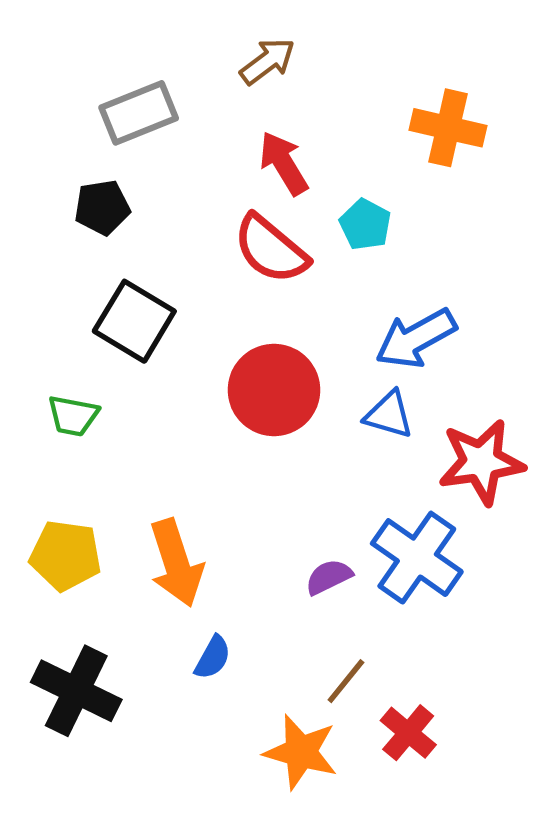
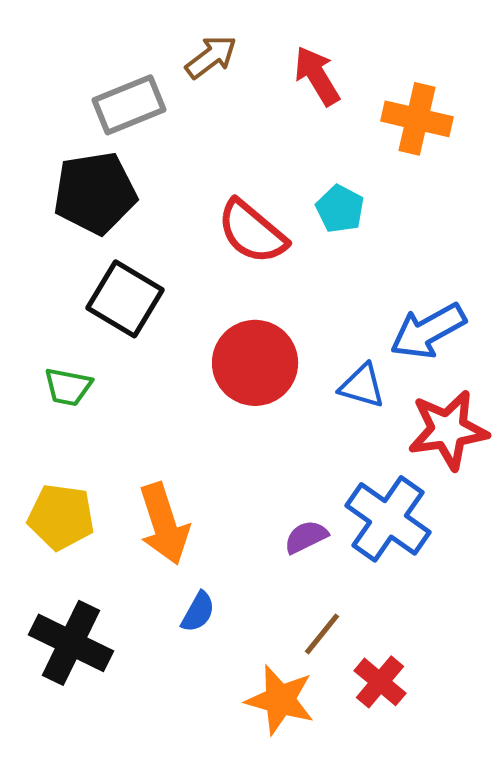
brown arrow: (268, 61) -> (211, 57), moved
red arrow: (284, 163) -> (317, 76), moved
black pentagon: (102, 207) -> (95, 193), size x1.6
blue arrow: (416, 338) -> (428, 331), moved

